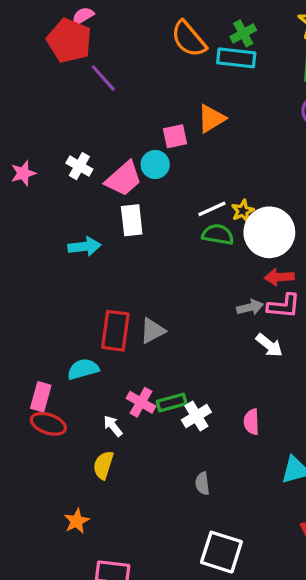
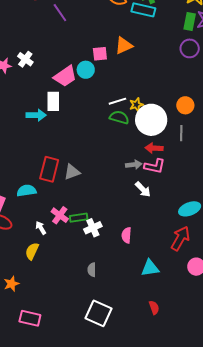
white cross: (79, 166) -> (25, 59), moved
white rectangle: (132, 220) -> (53, 101), moved

